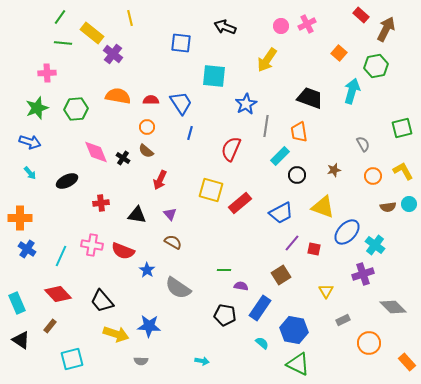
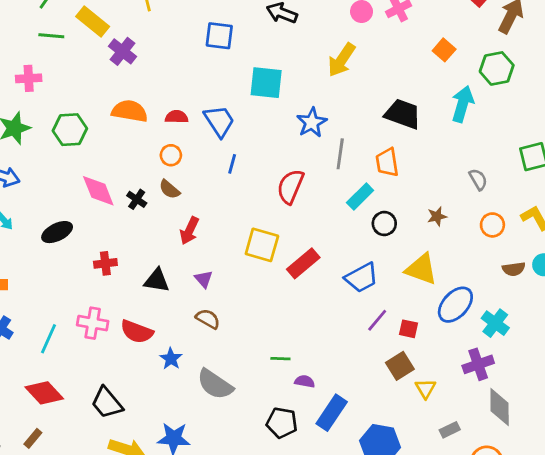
brown square: (281, 275) -> (400, 366), moved
gray diamond: (393, 307) -> (500, 407), moved, turned 44

